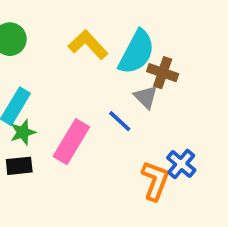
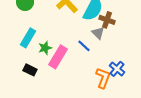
green star: (23, 132) -> (45, 48), moved
black rectangle: (19, 166) -> (30, 70), turned 32

